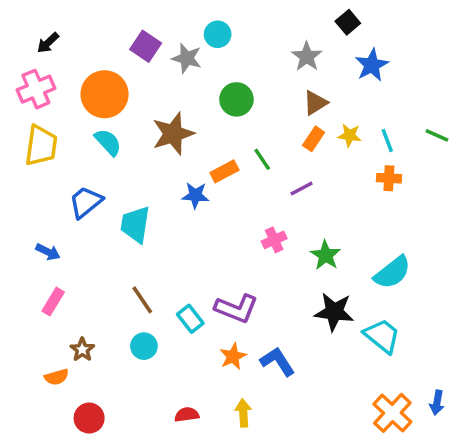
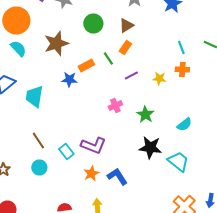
brown triangle: (315, 103) -> (126, 26), moved
yellow star: (350, 135) -> (159, 78), moved
orange rectangle: (314, 139) -> (125, 48), moved
cyan semicircle: (392, 272) -> (184, 124), size x0.7

